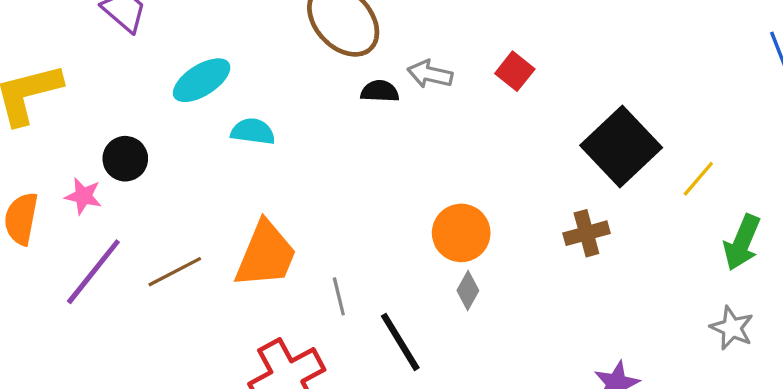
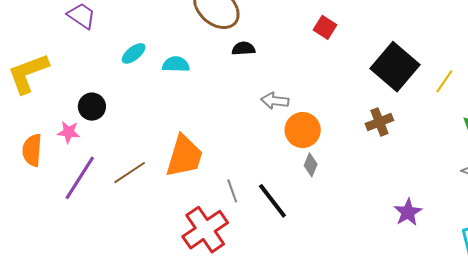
gray arrow: (430, 74) -> (275, 101), moved
cyan ellipse: (202, 80) -> (134, 53), size x0.7
cyan semicircle: (253, 132) -> (176, 64), moved
gray line: (339, 296) -> (232, 191), moved

